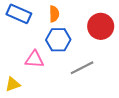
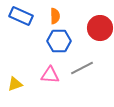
pink triangle: (34, 59) -> (50, 75), moved

